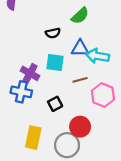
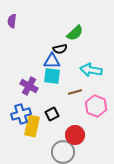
black semicircle: (53, 33) -> (60, 49), moved
blue triangle: (80, 48) -> (52, 61), moved
blue cross: (21, 92) -> (21, 114), moved, turned -30
yellow rectangle: (33, 138) -> (32, 126), moved

